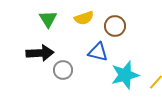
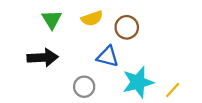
gray circle: (63, 70) -> (84, 87), moved

